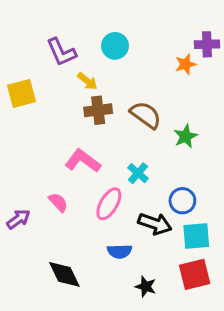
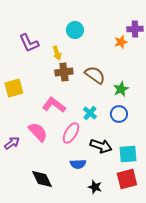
purple L-shape: (61, 52) -> (29, 43), moved
yellow arrow: (87, 81) -> (57, 53), turned 32
yellow square: (21, 93) -> (14, 88), moved
blue circle: (182, 201) -> (119, 114), moved
pink semicircle: (58, 202) -> (38, 132), size x1.5

